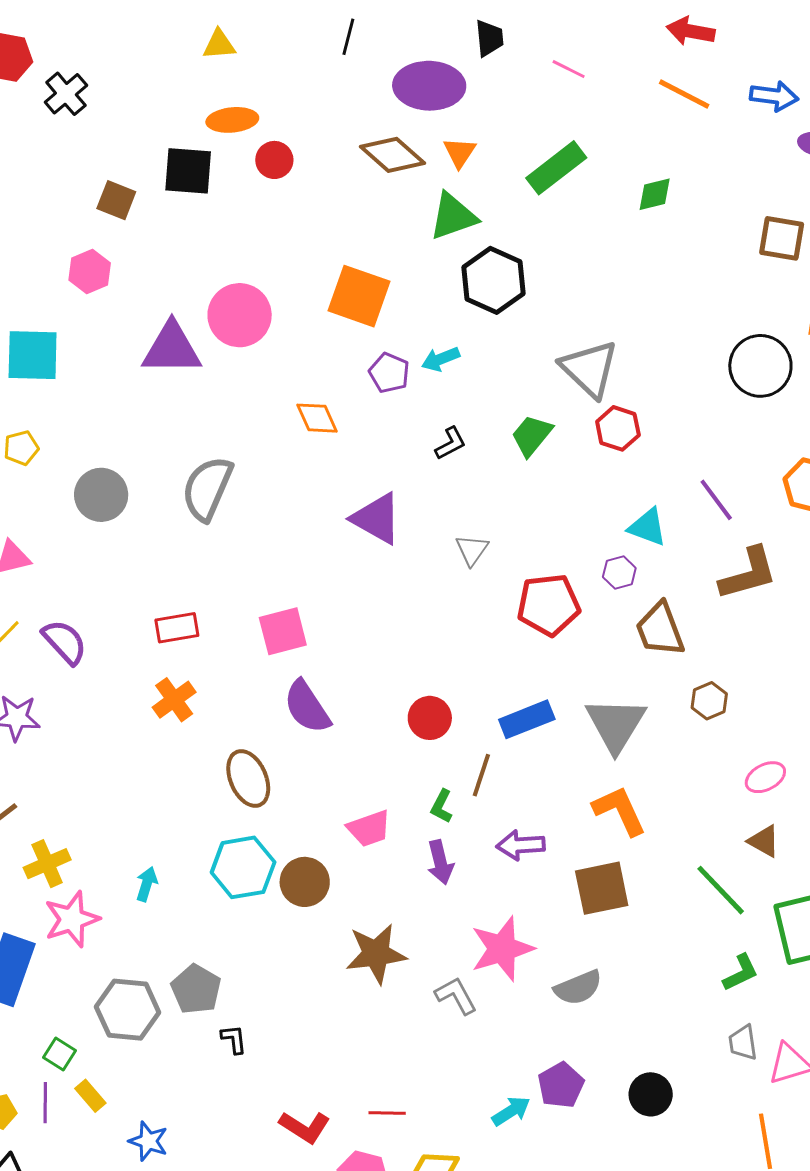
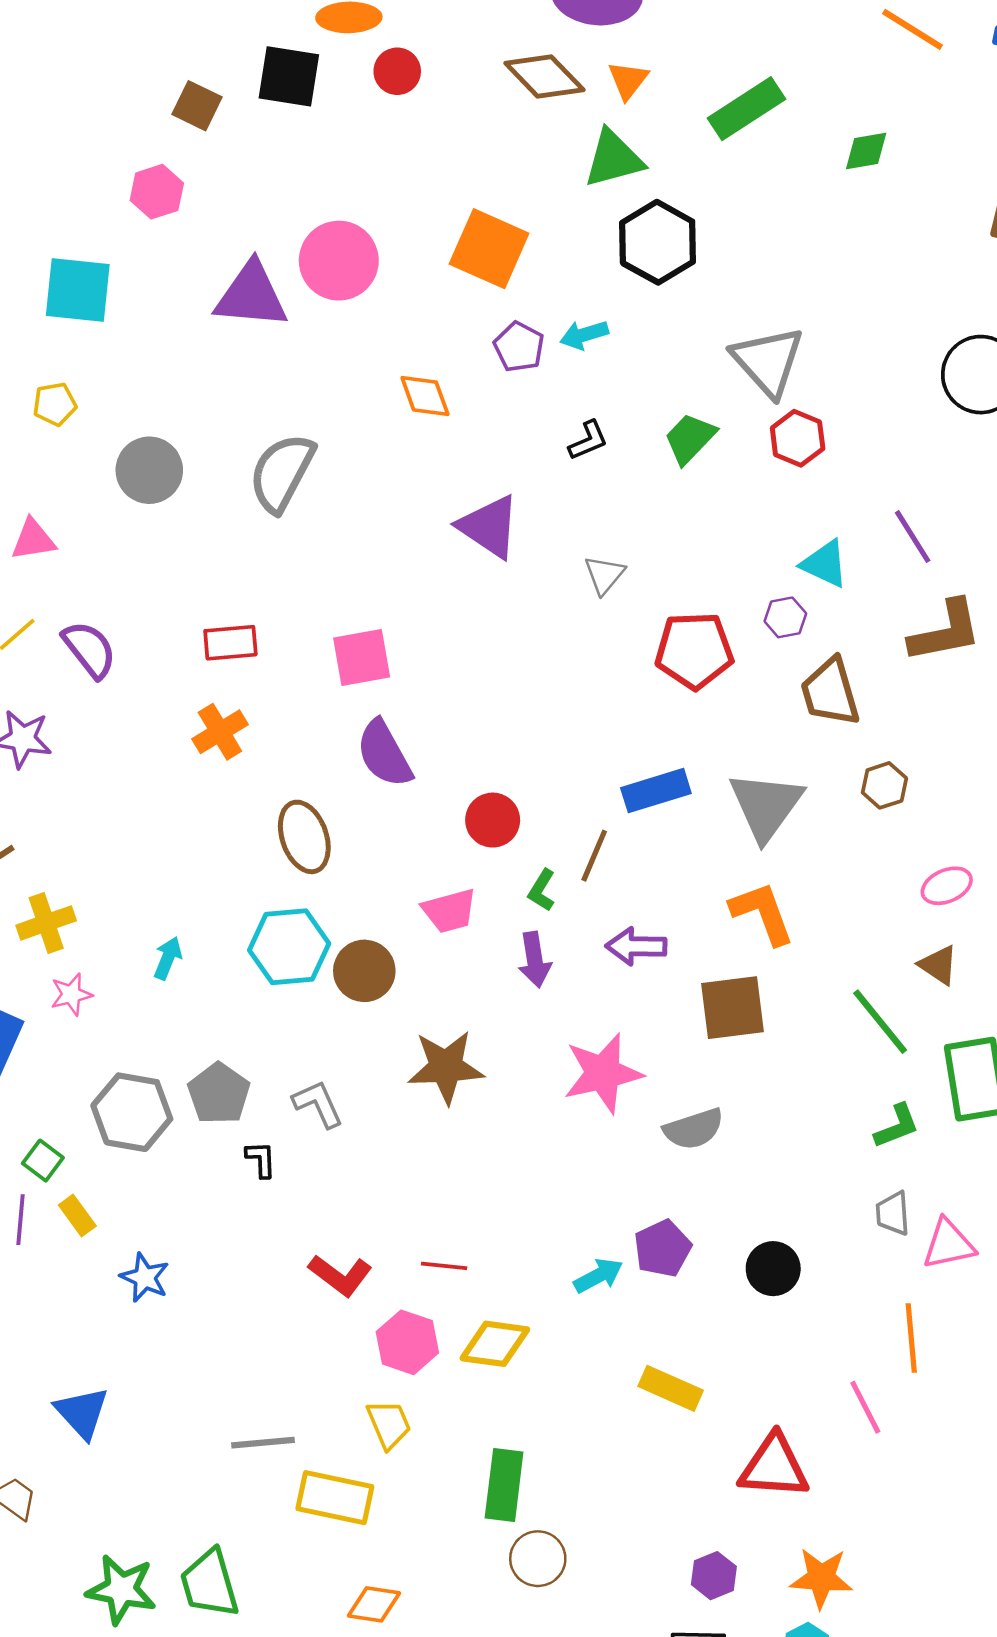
red circle: (430, 718) -> (493, 820), moved
pink star: (72, 919) -> (71, 994), size x0.6
gray L-shape: (456, 996) -> (318, 1104), moved

